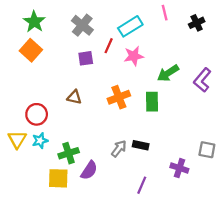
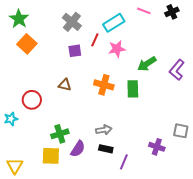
pink line: (165, 13) -> (144, 11), turned -56
green star: (34, 22) -> (19, 19), moved
black cross: (197, 23) -> (172, 12), moved
orange cross: (119, 97) -> (104, 85), turned 36
yellow triangle: (17, 139) -> (15, 166), moved
cyan star: (40, 141) -> (11, 119), moved
black rectangle: (141, 145) -> (106, 149), moved
gray arrow: (119, 149) -> (104, 130), turned 42

